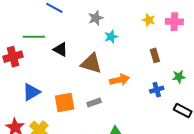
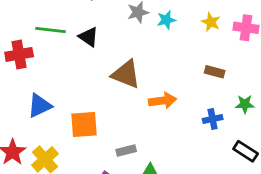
cyan star: (111, 37) -> (166, 20), moved
black triangle: (60, 49) -> (88, 37), moved
brown rectangle: (155, 55) -> (215, 72), turned -64
gray rectangle: (94, 102) -> (126, 150), moved

